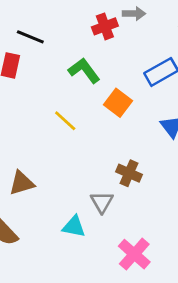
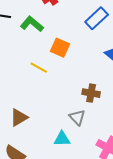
green L-shape: (84, 71) -> (32, 24), moved
orange square: (118, 103) -> (60, 48), moved

